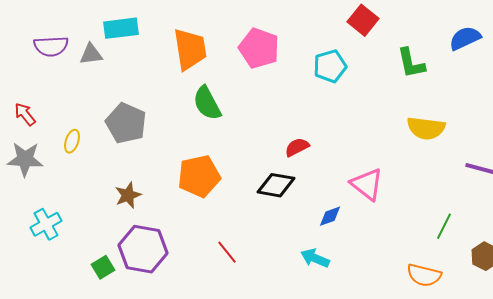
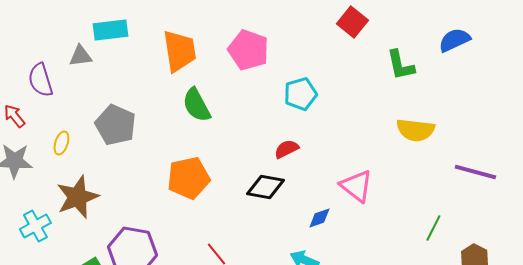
purple semicircle: (51, 46) -> (40, 80), moved, turned 76
cyan pentagon: (330, 66) -> (300, 94), moved
brown star: (128, 195) -> (77, 197), moved, size x1.6

